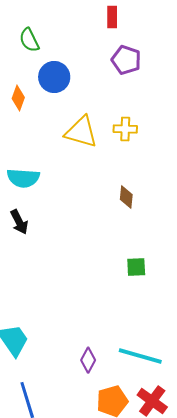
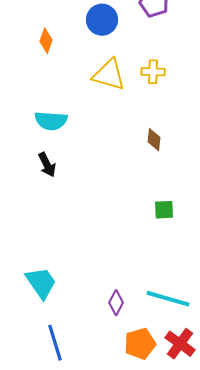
blue circle: (54, 77) -> (102, 20), moved

